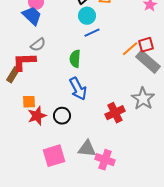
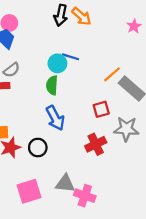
cyan circle: (87, 16) -> (57, 63), moved
blue line: (92, 33) -> (71, 57), turned 42
red square: (146, 45) -> (101, 109), moved
gray star: (143, 99) -> (126, 129), turned -30

